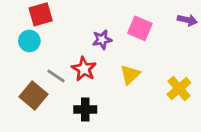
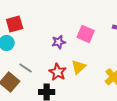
red star: (84, 69) -> (58, 72), moved

